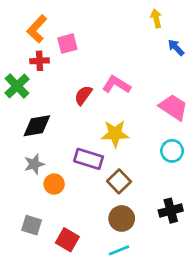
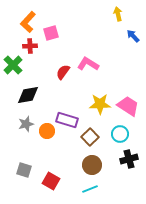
pink trapezoid: (173, 107) -> (128, 106), moved
yellow star: (115, 134) -> (100, 104), moved
cyan circle: (172, 151) -> (120, 134), moved
orange circle: (54, 184) -> (47, 131), moved

